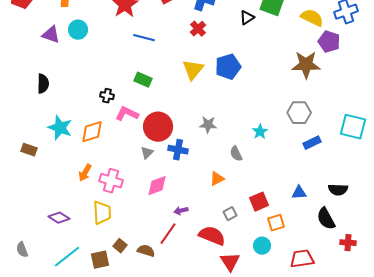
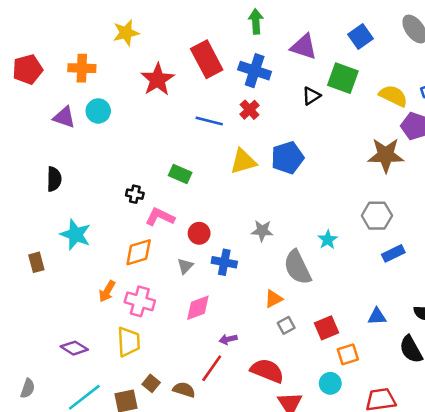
blue line: (144, 38) -> (209, 121), moved
yellow triangle: (193, 70) -> (243, 161), turned 35
red circle: (158, 127) -> (199, 233), size x0.6
orange diamond: (92, 132) -> (139, 252), moved
brown rectangle: (29, 150) -> (36, 262), turned 56
gray semicircle: (236, 154) -> (297, 267), size x1.8
gray square: (230, 214) -> (286, 325), moved
gray semicircle: (22, 250) -> (28, 388), turned -140

